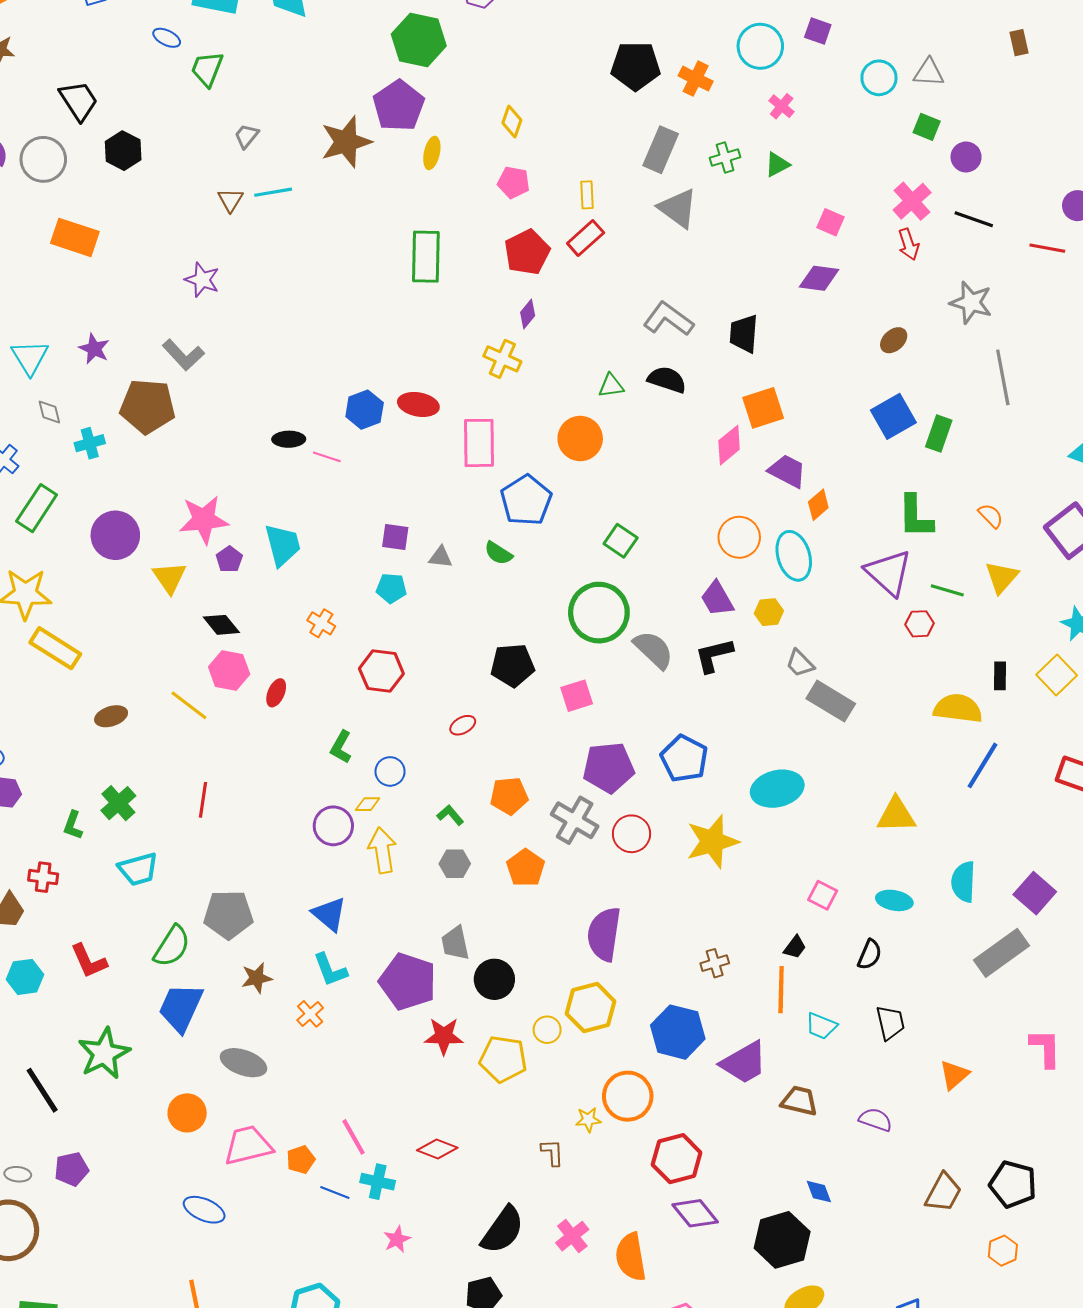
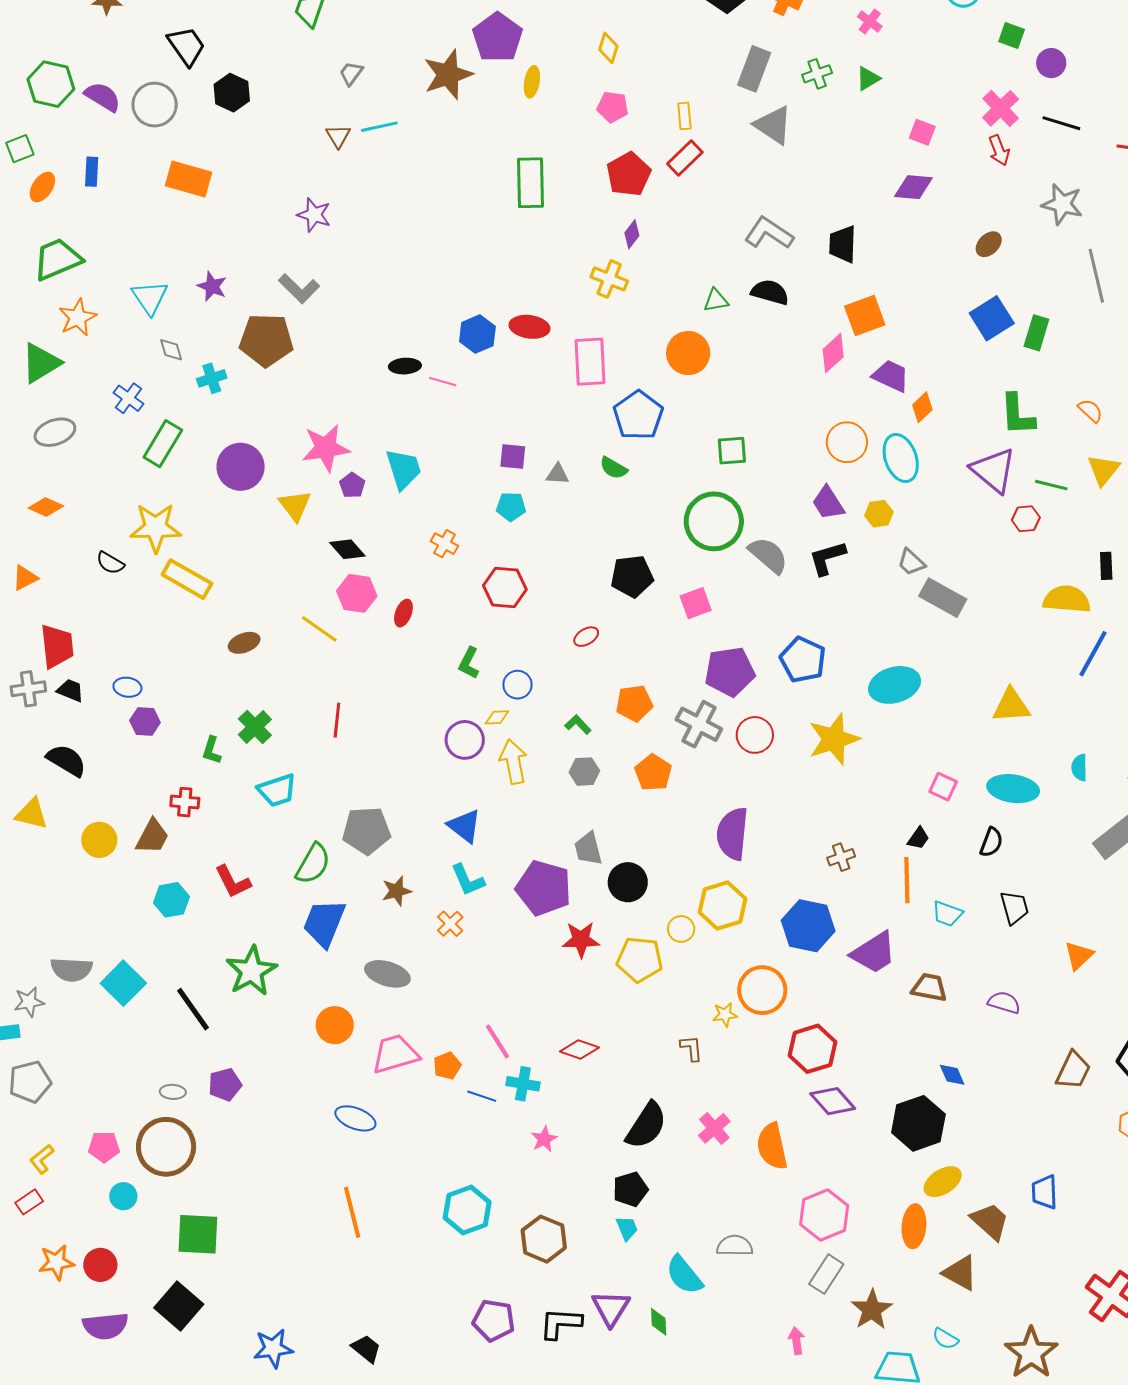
green square: (621, 541) -> (732, 451), turned -36
cyan semicircle: (963, 882) -> (1079, 768), size x0.7
cyan ellipse: (894, 900) -> (1013, 789), size x1.4

